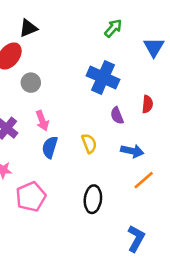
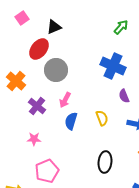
gray circle: (31, 83) -> (56, 70), size x1.5
pink arrow: (42, 121) -> (65, 100), turned 49
pink pentagon: (31, 197) -> (47, 171), moved

